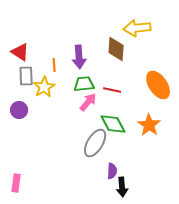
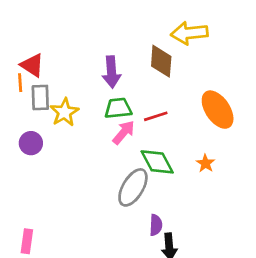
orange line: (54, 65) -> (20, 83), moved
red line: (112, 90) -> (156, 116), turned -30
orange star: (149, 125) -> (205, 163), size x0.6

